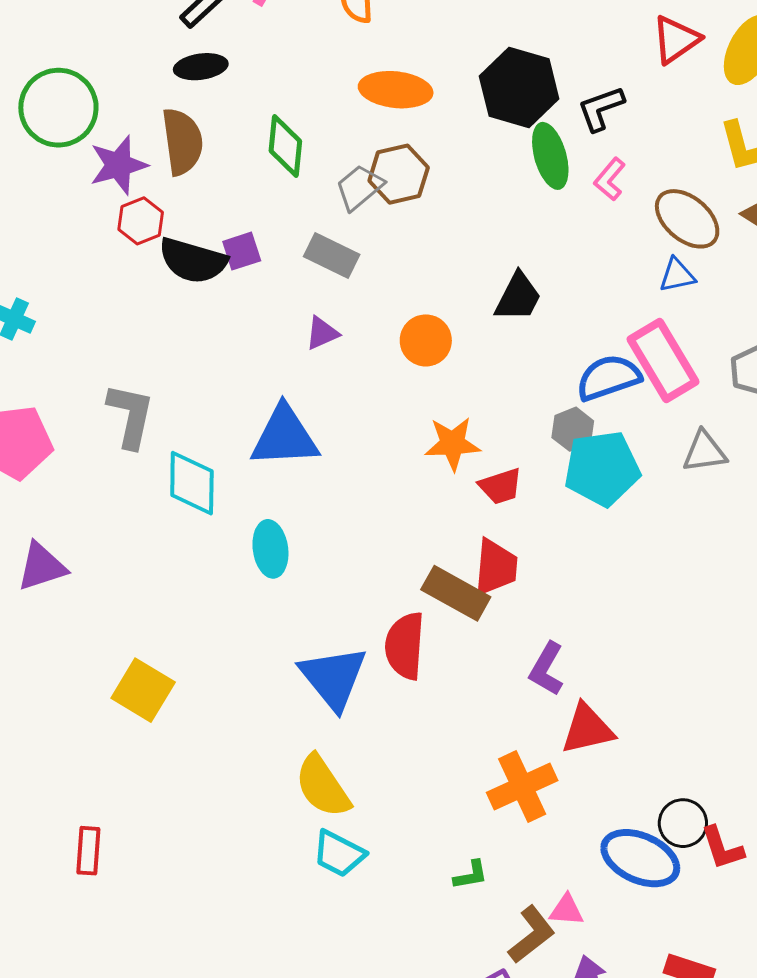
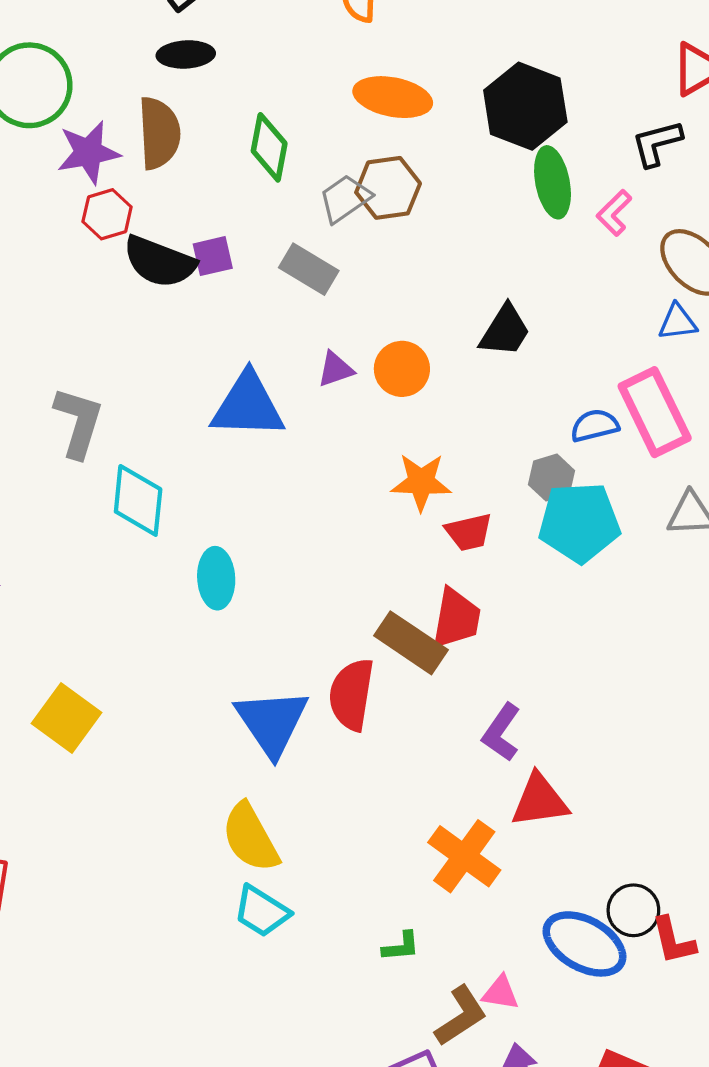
black L-shape: (601, 108) -> (657, 143), moved
purple triangle: (322, 333) -> (335, 369), moved
blue semicircle: (609, 378) -> (595, 426), size x0.7
blue triangle: (285, 437) -> (248, 406), moved
orange cross: (522, 786) -> (464, 856), turned -34

